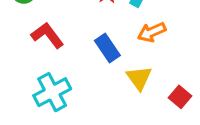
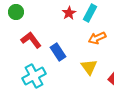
blue rectangle: (107, 48) -> (58, 52), moved

